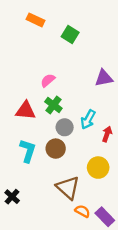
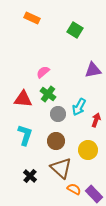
green square: (70, 35) -> (75, 30), moved
brown circle: (56, 149) -> (56, 141), moved
black cross: (12, 197) -> (30, 176), moved

